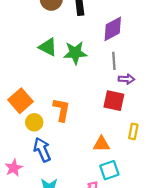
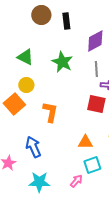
green triangle: (48, 47) -> (25, 57), moved
green star: (75, 53) -> (62, 62), turned 30
yellow circle: (34, 122) -> (26, 85), moved

